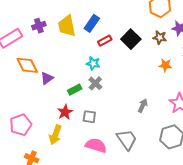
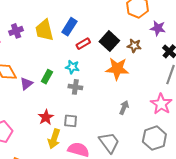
brown star: (160, 37) -> (134, 46), moved
orange star: (165, 65) -> (117, 69), moved, size x1.6
gray cross: (95, 83) -> (75, 87), turned -32
green rectangle: (75, 90) -> (47, 77), moved, turned -32
yellow arrow: (55, 135) -> (54, 139), moved

